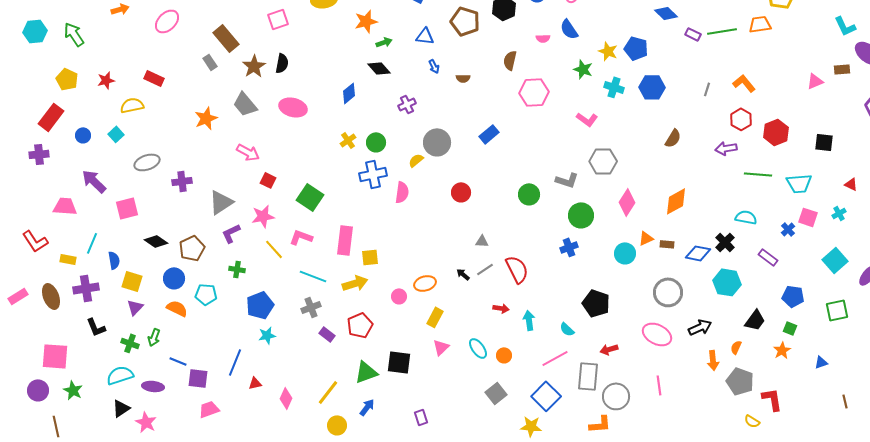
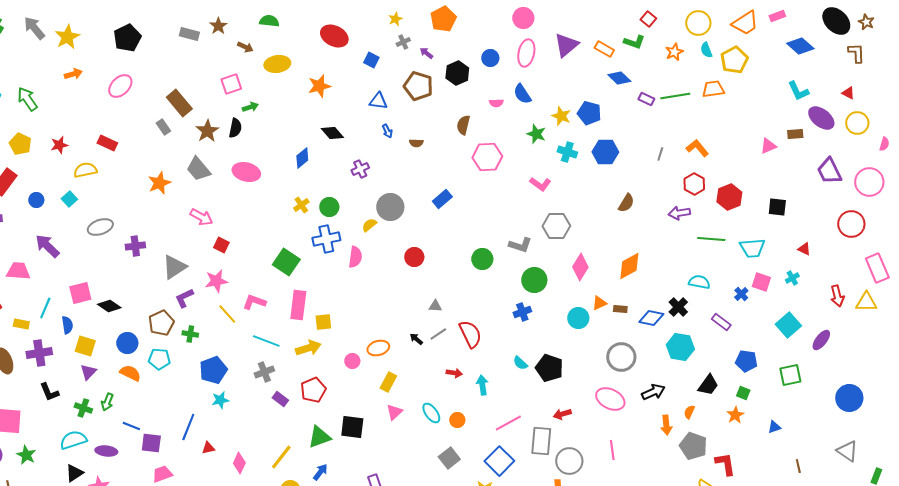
green arrow: (384, 42) -> (250, 107), moved
green square: (310, 197) -> (286, 262), moved
pink square: (127, 208) -> (80, 293), moved
brown pentagon: (192, 248) -> (161, 323), moved
cyan semicircle: (567, 329) -> (520, 363), moved

